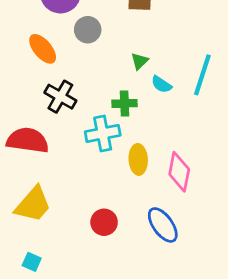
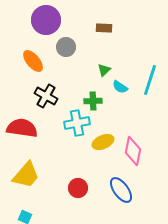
yellow ellipse: (138, 159) -> (103, 142), turned 70

